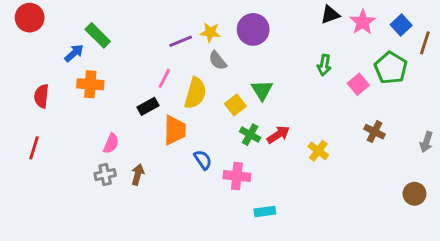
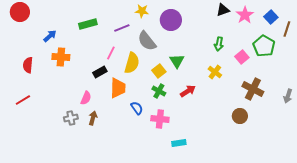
yellow star: (210, 32) -> (142, 11), moved
green rectangle: (98, 35) -> (88, 24), moved, turned -60
gray semicircle: (218, 61) -> (147, 41), size x1.5
brown cross: (375, 132) -> (253, 89), size x1.5
green cross: (250, 135) -> (159, 91), moved
pink semicircle: (111, 143) -> (86, 98), moved
red line: (34, 148) -> (23, 100), turned 42
yellow cross: (318, 151) -> (215, 72), moved
brown circle: (414, 194) -> (240, 116), moved

